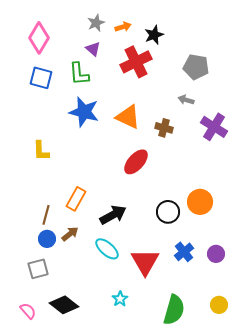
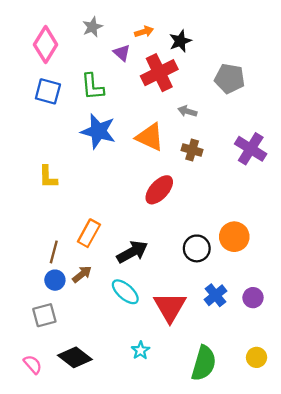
gray star: (96, 23) -> (92, 27), moved
purple triangle: (93, 49) -> (122, 53), moved
gray arrow: (186, 100) -> (187, 111), moved

